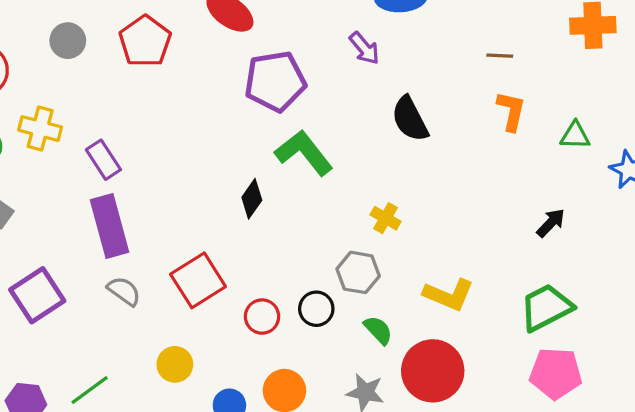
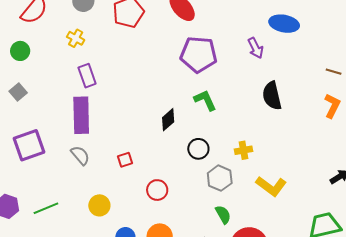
yellow cross: (40, 129) -> (76, 38), moved, size x0.7
green L-shape: (304, 153) -> (205, 100), size x0.7
yellow cross: (386, 218) -> (243, 150), turned 36
red square: (198, 280) -> (125, 160), size x0.5
yellow L-shape: (449, 295) -> (271, 186), moved
black circle: (316, 309) -> (198, 149), moved

